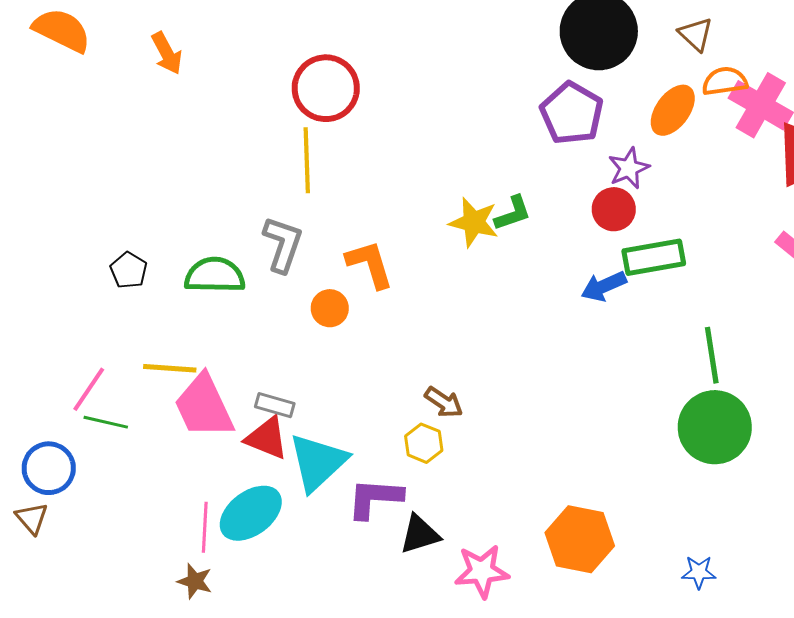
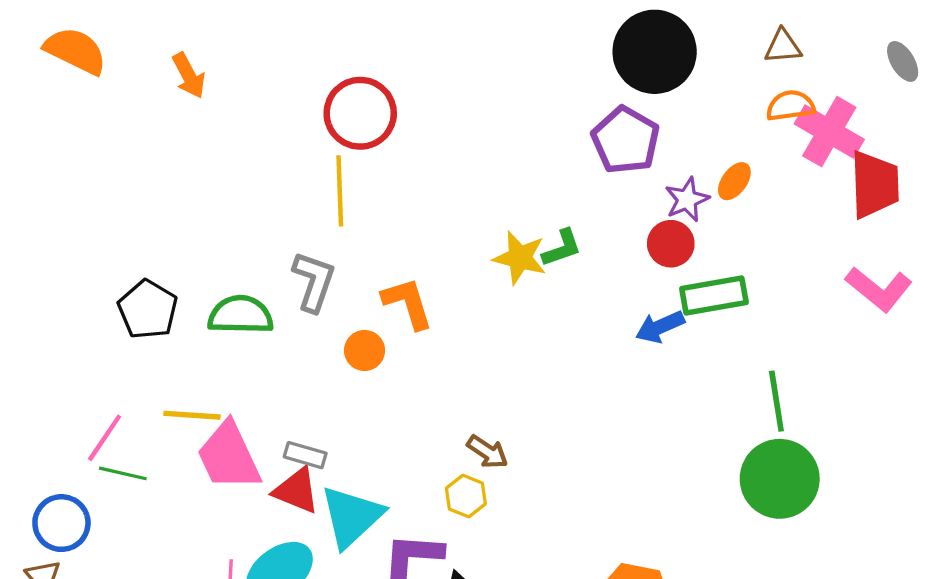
brown triangle: (696, 34) -> (783, 46), moved, turned -48
orange ellipse: (673, 110) -> (734, 181), moved, size x0.7
black pentagon: (129, 270) -> (148, 310), size x1.5

